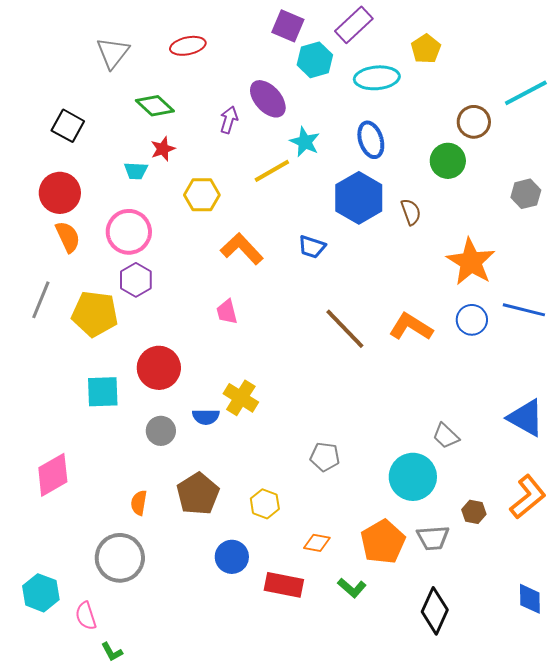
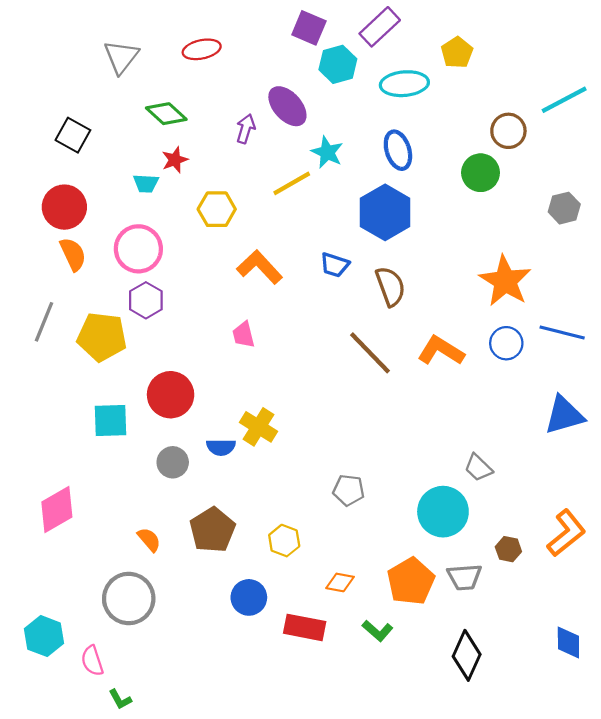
brown semicircle: (411, 212) -> (390, 286), moved, size x1.4
blue triangle: (526, 418) -> (564, 415), moved, turned -45
orange semicircle: (139, 503) -> (149, 540), turned 130

